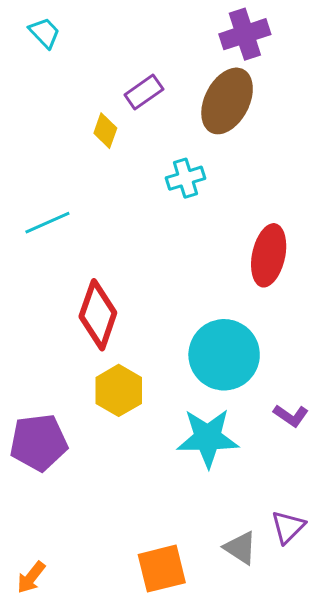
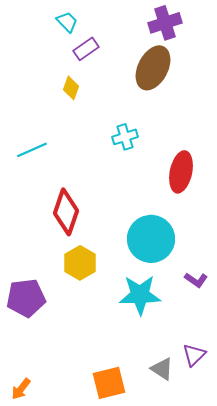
cyan trapezoid: (44, 33) -> (67, 22), moved
purple rectangle: (144, 92) -> (86, 49), moved
cyan cross: (185, 178) -> (125, 137), moved

